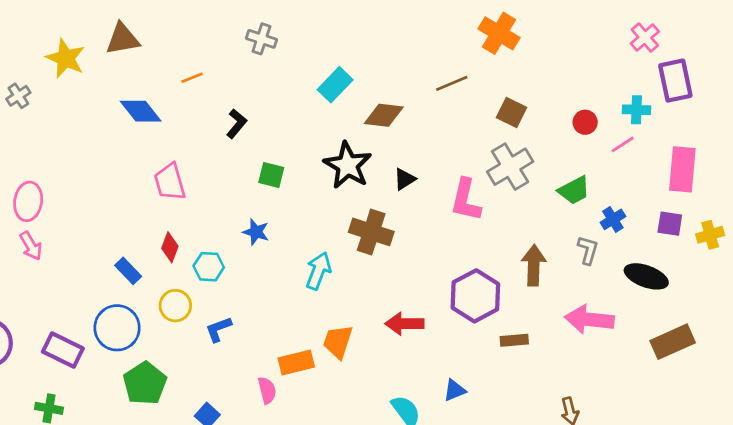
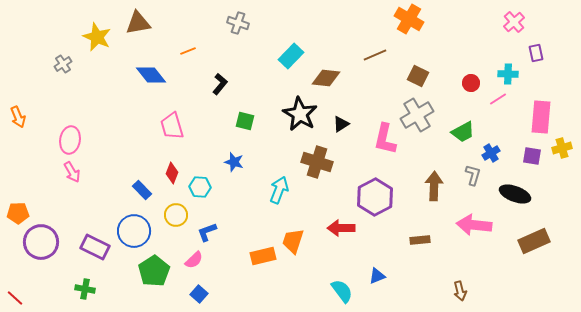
purple rectangle: (675, 81) -> (536, 53), size x0.6
yellow cross: (710, 235) -> (562, 148), moved
purple hexagon: (475, 296) -> (375, 197), moved
pink semicircle: (267, 390) -> (194, 260), moved, turned 60

